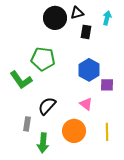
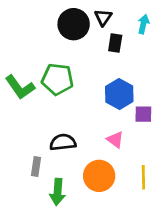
black triangle: (77, 13) -> (103, 17), turned -40
green L-shape: (21, 80) -> (20, 87), moved
black semicircle: (47, 106) -> (63, 142), turned 42

